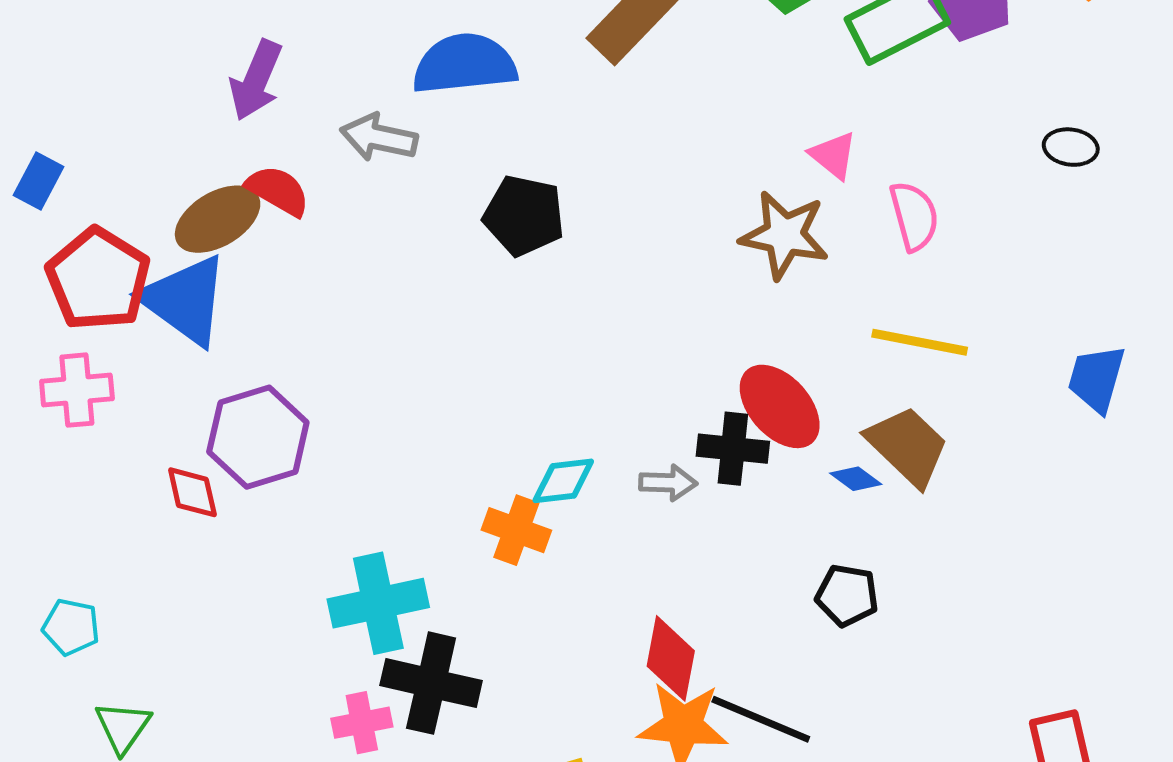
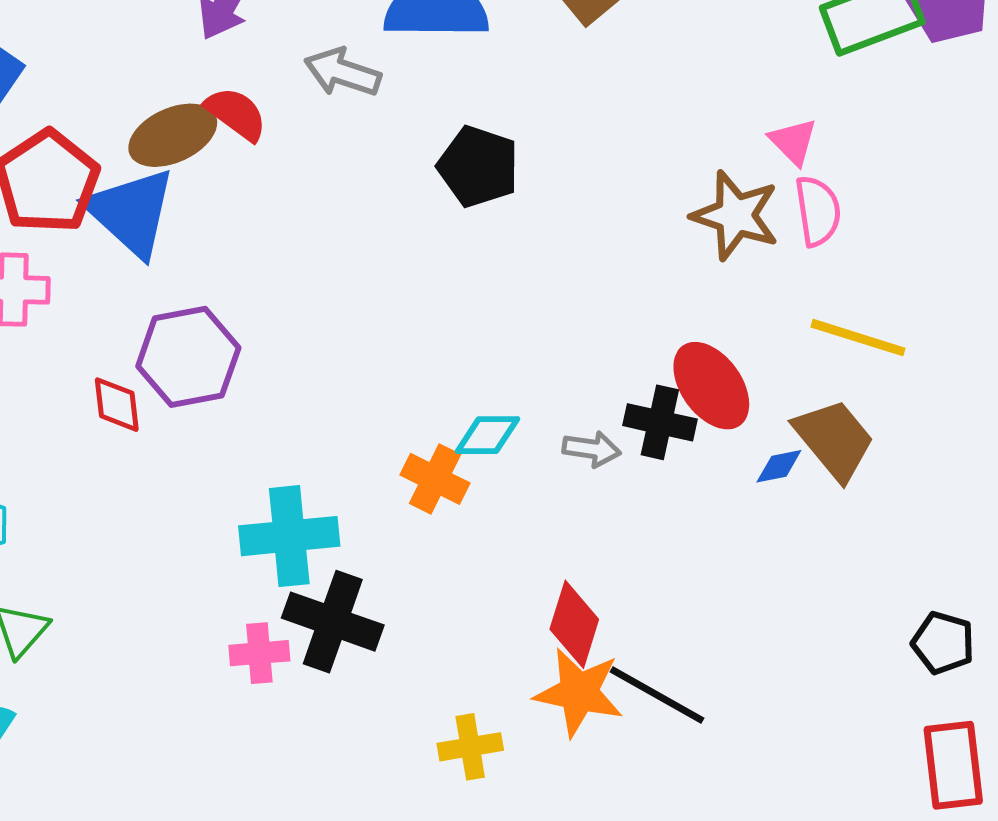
pink semicircle: (914, 216) -> (818, 211), moved
blue diamond: (856, 479) -> (779, 466), turned -54
black pentagon: (847, 595) -> (943, 643), moved

